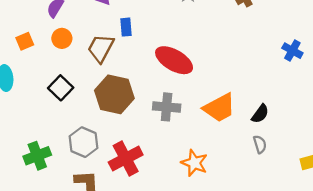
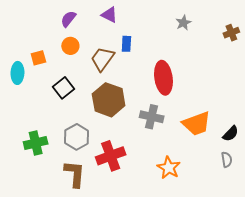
orange square: (25, 41) -> (38, 58), moved
red ellipse: (174, 60) -> (163, 78), turned 44

